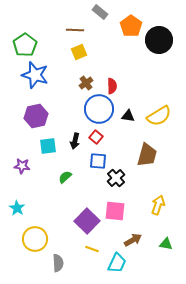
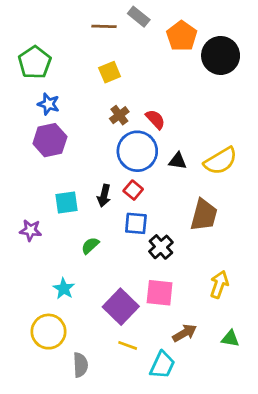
brown line: (75, 30) -> (104, 26), moved
blue star: (35, 75) -> (49, 104), size x0.6
red semicircle: (112, 86) -> (155, 119), turned -42
purple hexagon: (36, 116) -> (50, 140), moved
cyan star: (17, 208) -> (64, 289), moved

